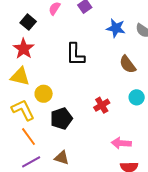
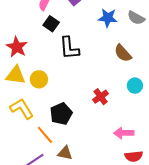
black square: (28, 22) -> (51, 24), moved
yellow circle: (44, 94) -> (39, 79), moved
orange line: (29, 137) -> (45, 135), moved

